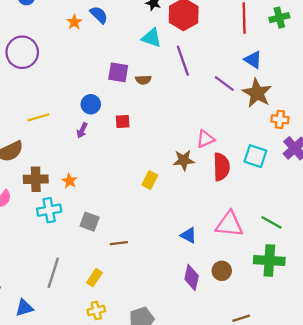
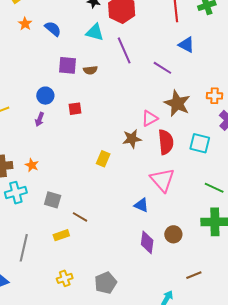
blue semicircle: (99, 15) -> (53, 29), moved
brown star: (257, 93) -> (177, 103), moved
cyan square: (255, 156) -> (200, 143), moved
pink triangle: (229, 224) -> (162, 180), moved, turned 48
brown line: (119, 243) -> (80, 217), turned 42
yellow rectangle: (94, 278) -> (61, 235), moved, turned 42

